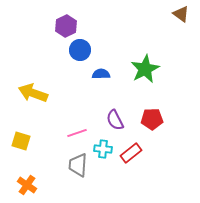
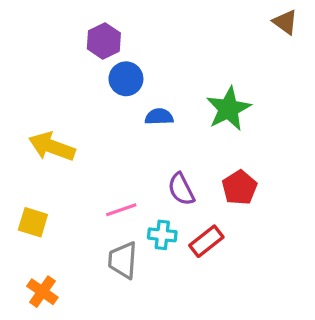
red pentagon: (152, 119) -> (239, 188), turned -30

